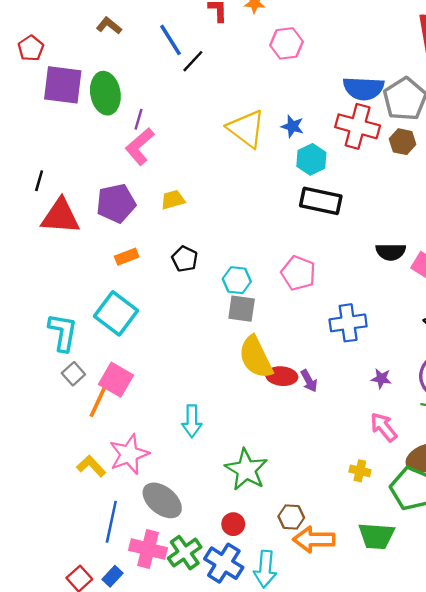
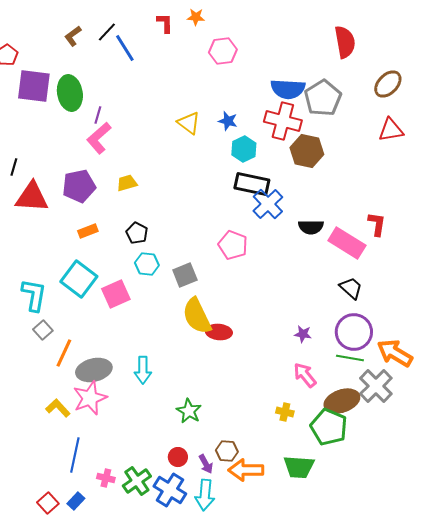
brown L-shape: (109, 26) -> (73, 36), turned -75
black line: (193, 61) -> (107, 32), moved
yellow triangle: (246, 129) -> (189, 123), size x0.7
brown hexagon: (403, 142) -> (307, 151), moved, size x1.5
cyan hexagon: (237, 280) -> (147, 264), moved
gray square: (242, 309) -> (185, 275), turned -30
blue cross: (348, 323) -> (268, 204), moved, turned -36
pink square: (116, 380) -> (116, 294), moved, turned 36
purple arrow: (309, 381) -> (206, 464), moved
green star: (246, 470) -> (189, 411), size x0.7
gray ellipse: (162, 500) -> (94, 370), moved, turned -52
pink cross: (148, 549) -> (106, 478), size x0.6

